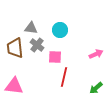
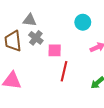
cyan circle: (60, 30) -> (83, 22), moved

